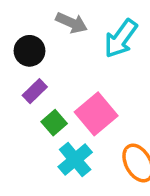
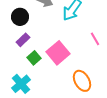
cyan cross: (75, 160) -> (21, 84), moved

